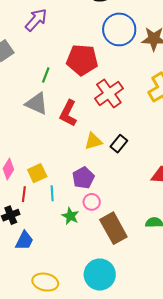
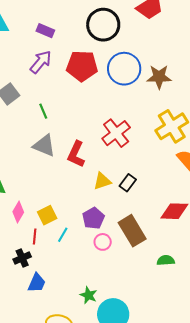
red pentagon: (82, 60) -> (82, 66), moved
green line: (46, 75) -> (43, 111), moved, turned -42
cyan line: (52, 193) -> (63, 235), turned 35
green star: (70, 216) -> (89, 295), moved
brown rectangle: (113, 228) -> (132, 231), moved

